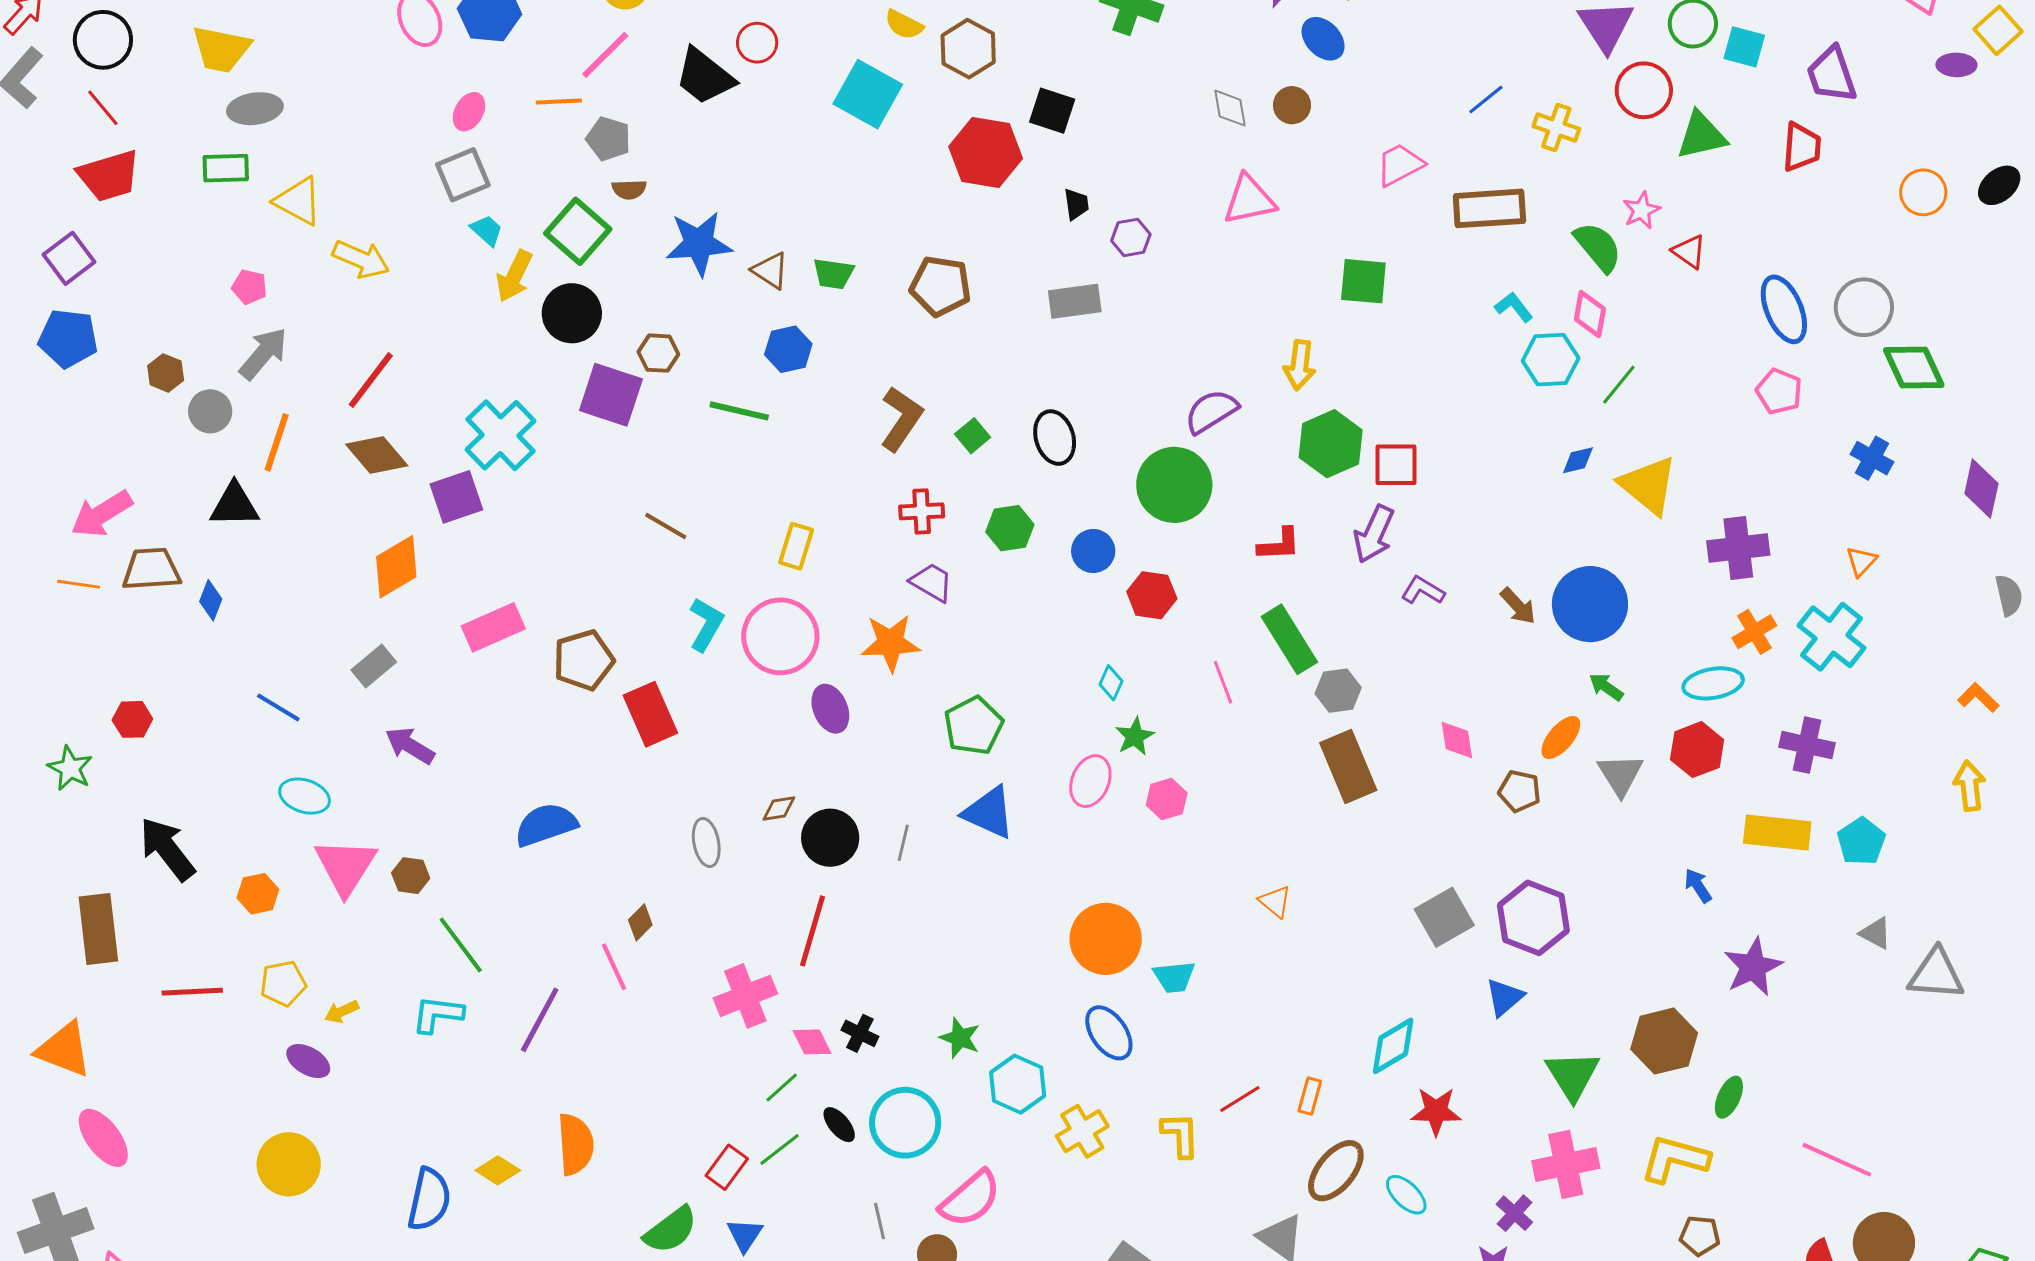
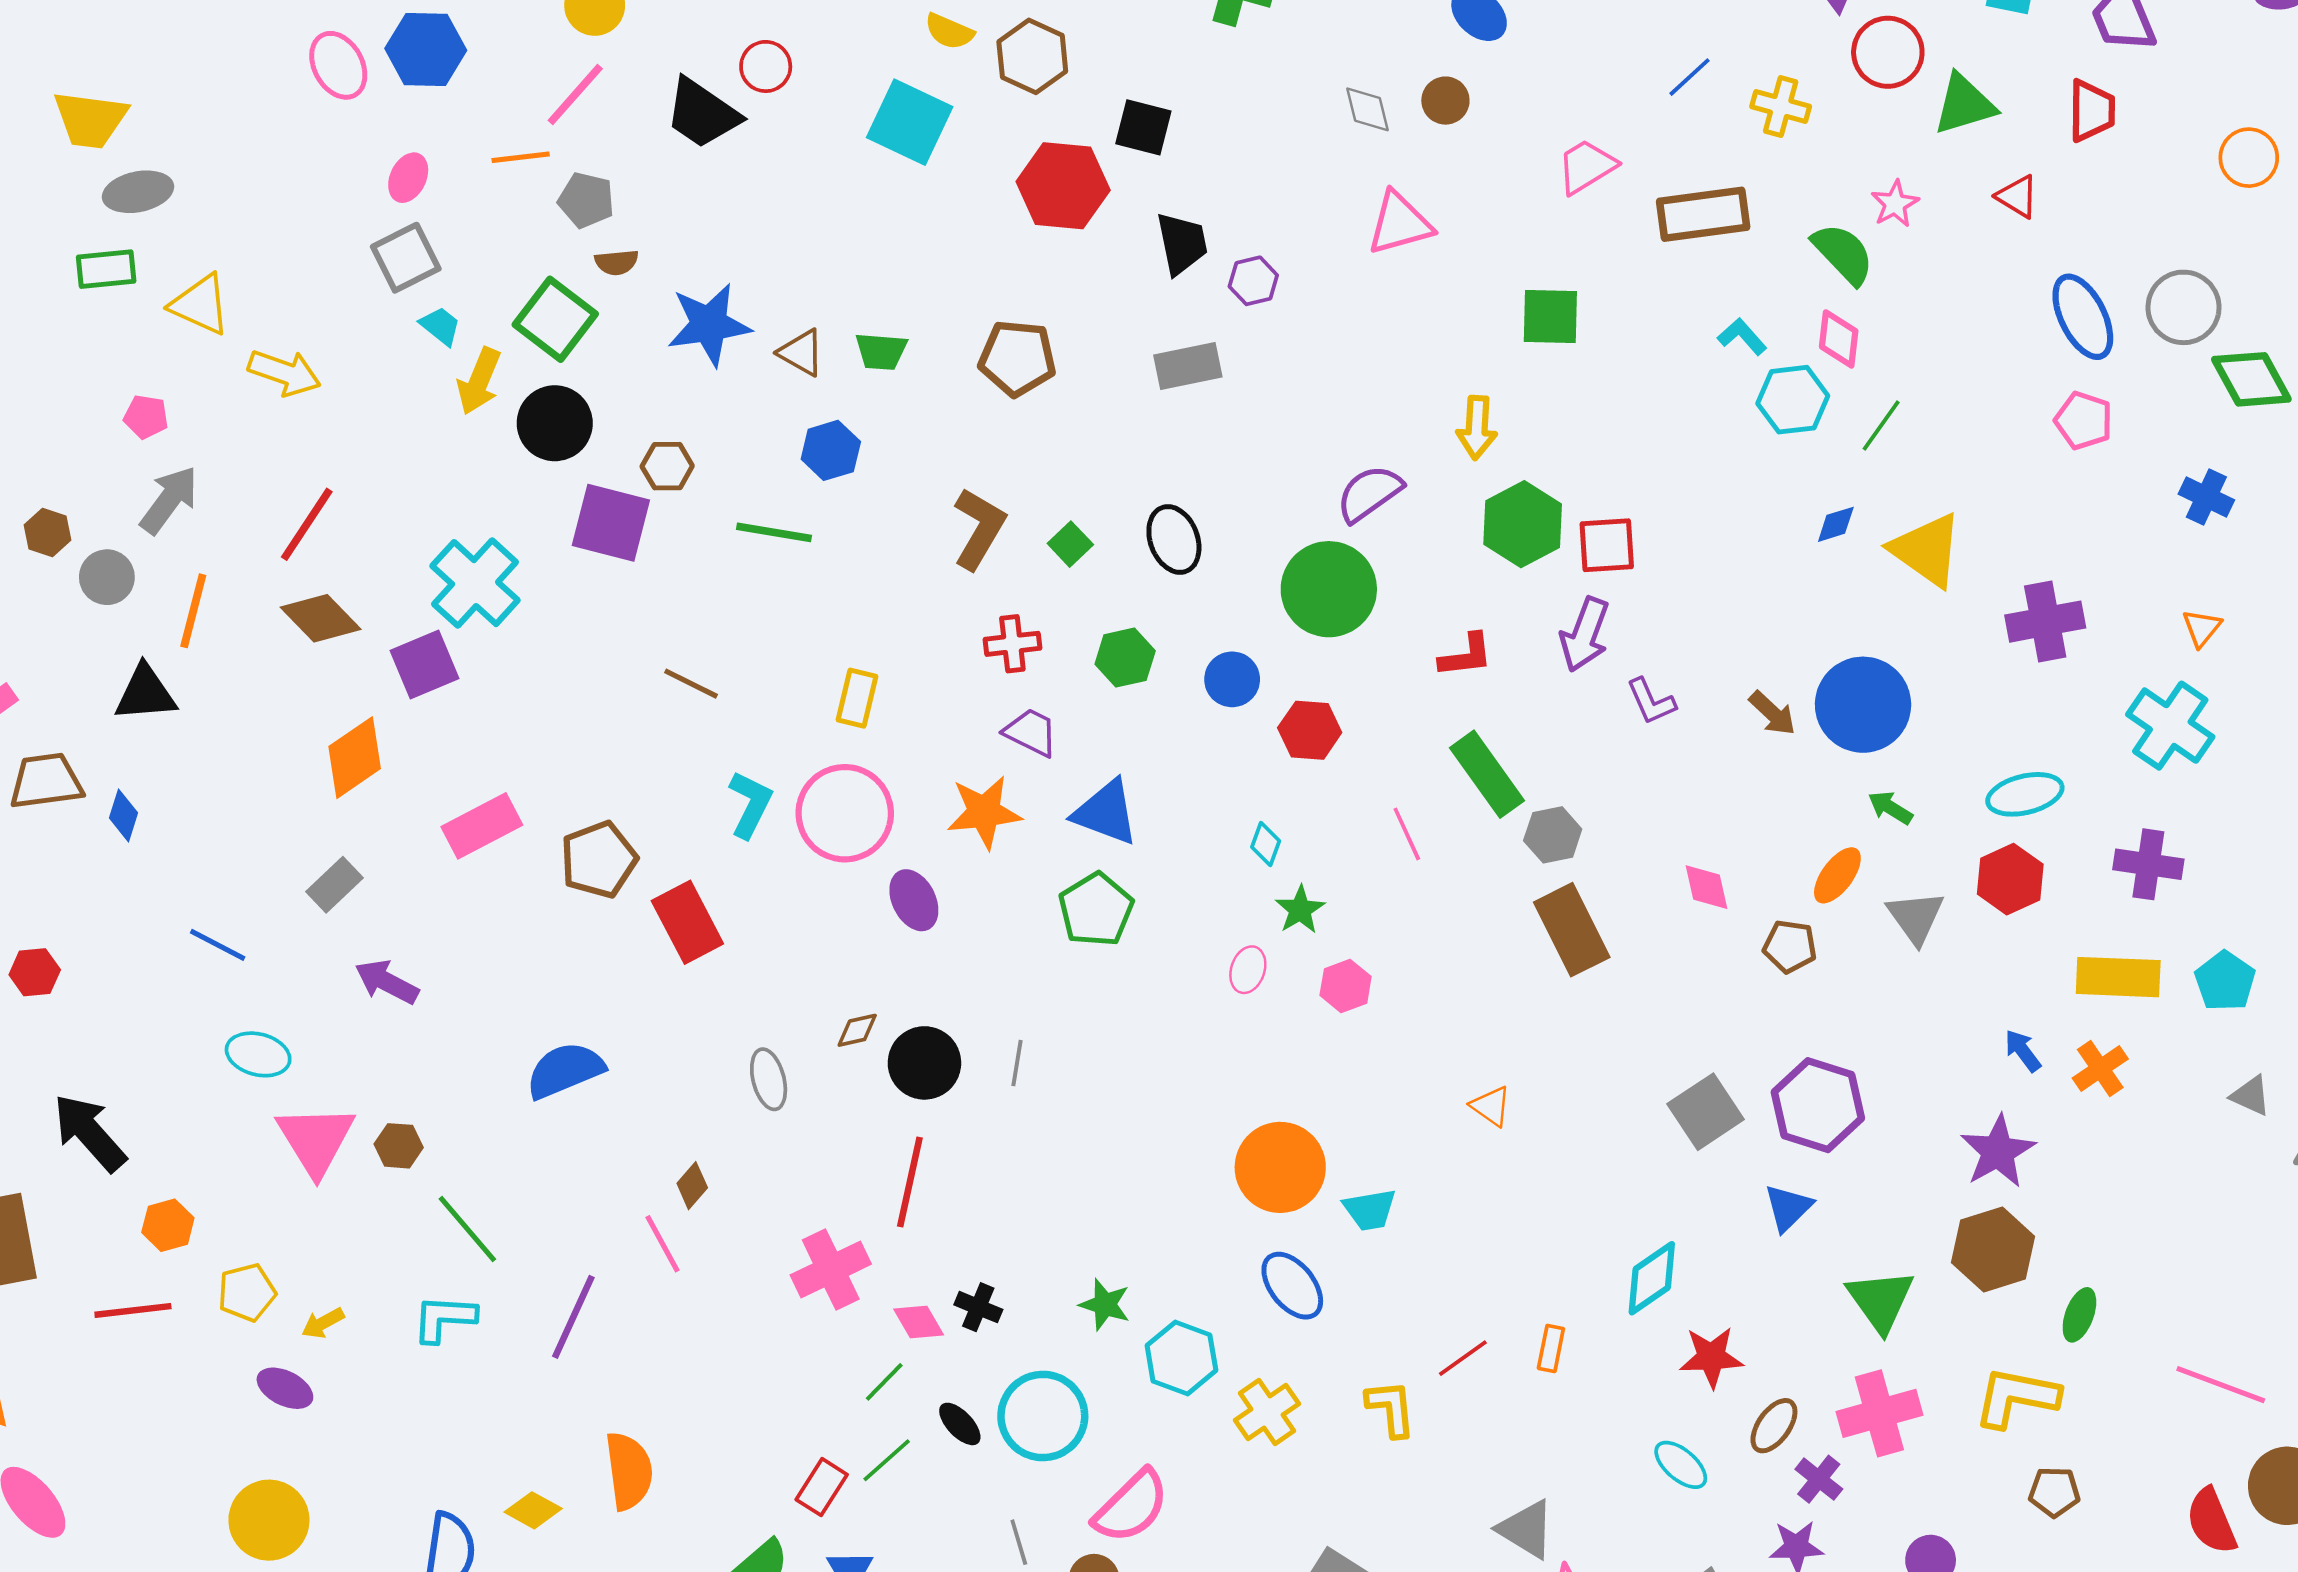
black trapezoid: (1076, 204) -> (1182, 243), size x1.6
red triangle: (1689, 252) -> (2017, 197), moved
purple L-shape: (1423, 590) -> (1651, 701), turned -141
orange cross: (1754, 632) -> (2100, 1068), moved
pink ellipse: (1090, 781) -> (1248, 970), size x0.7
blue triangle: (989, 812) -> (1106, 812), moved
orange hexagon: (258, 894) -> (168, 1225), moved
purple star: (1753, 967) -> (1998, 1152), moved
brown ellipse: (1336, 1171) -> (1774, 1426), moved, size x0.7

